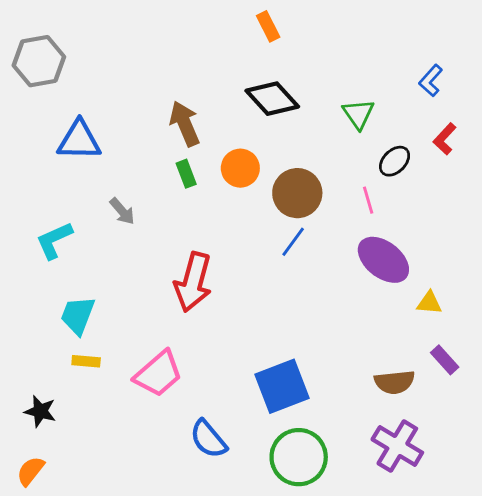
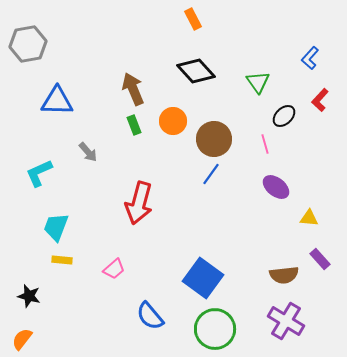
purple ellipse: (383, 260) -> (276, 187), size x0.7
pink trapezoid: (158, 374) -> (114, 269), size x0.6
blue square: (282, 386) -> (203, 278), turned -33

